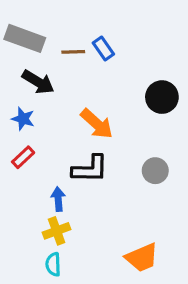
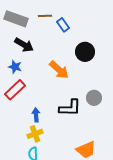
brown line: (73, 52) -> (45, 16), moved
black circle: (162, 97) -> (85, 52), moved
red rectangle: (23, 157) -> (15, 90), size x1.5
black L-shape: (90, 169) -> (70, 108), moved

